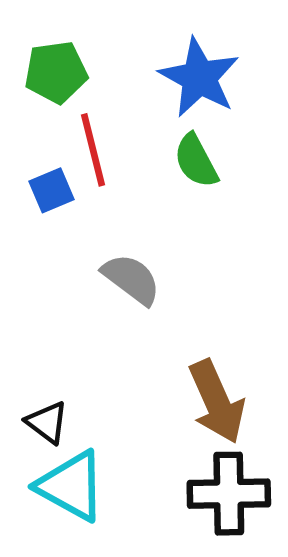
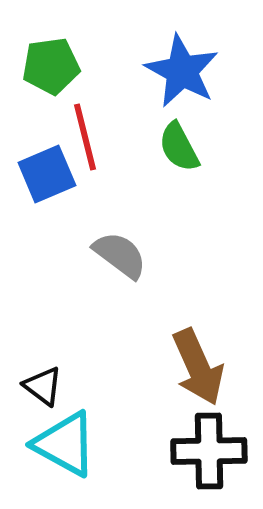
blue square: (51, 190) -> (47, 174), size x1.4

